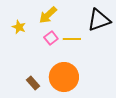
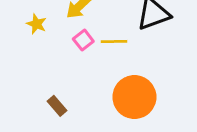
orange circle: (64, 77) -> (134, 97), moved

